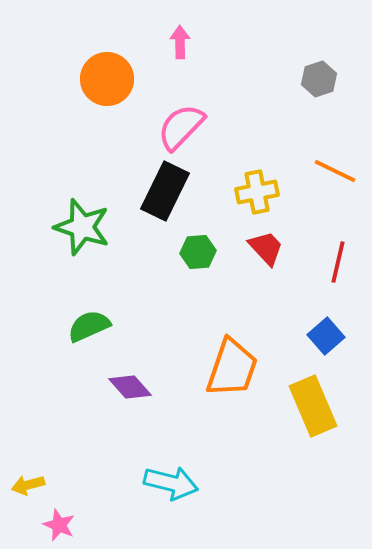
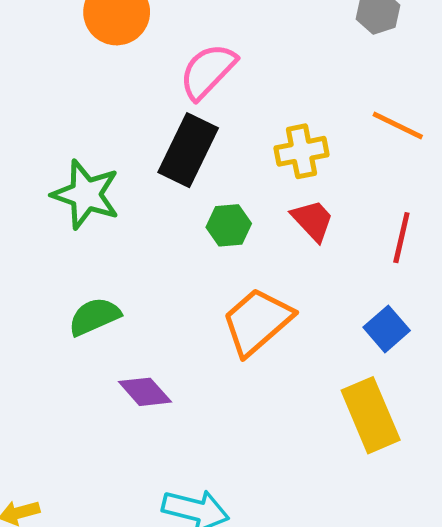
orange trapezoid: (232, 368) -> (257, 322), moved, turned -150

